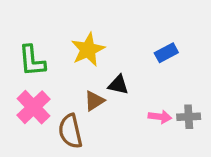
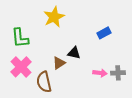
yellow star: (88, 50) -> (54, 17), moved

